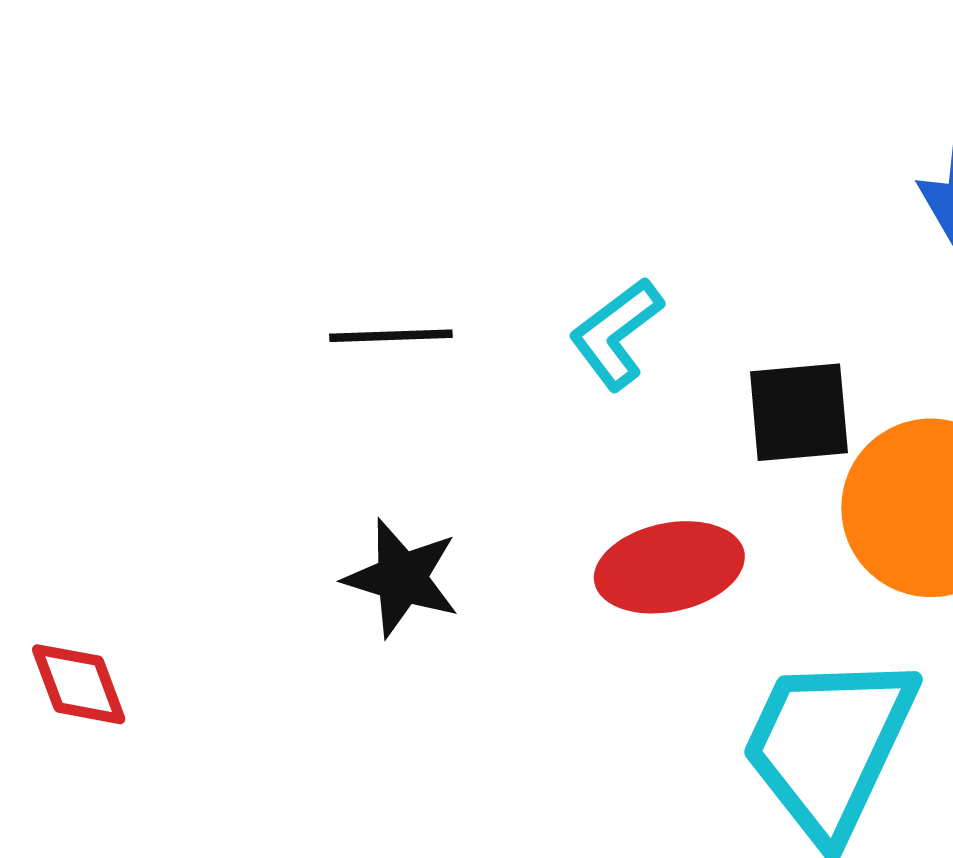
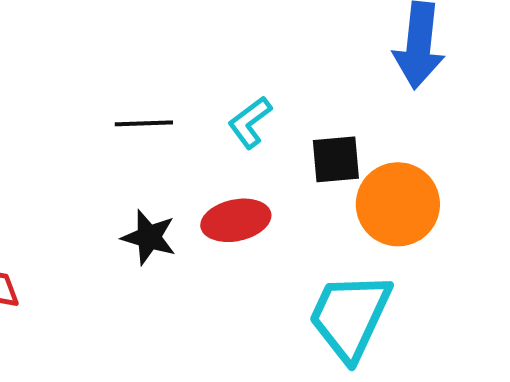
red ellipse: (669, 567) -> (236, 220), moved

